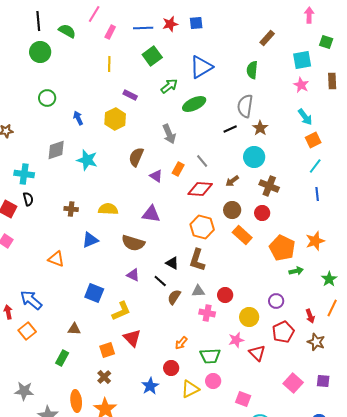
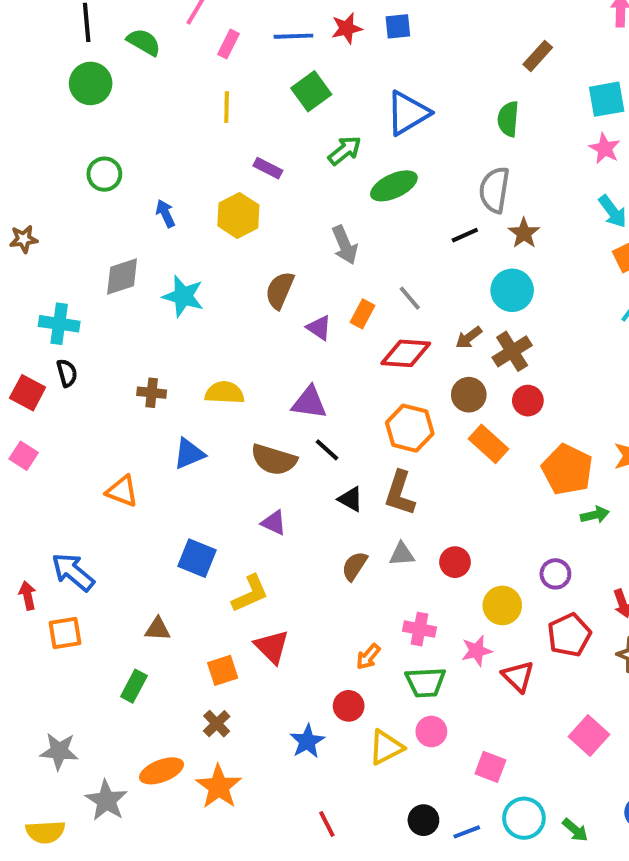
brown cross: (269, 186) -> (512, 351), moved, turned 36
black line: (160, 281) -> (327, 450), moved
pink cross: (207, 313) -> (420, 629), moved
orange square: (27, 331) -> (65, 633), turned 30
orange ellipse: (76, 401) -> (162, 771), turned 75

